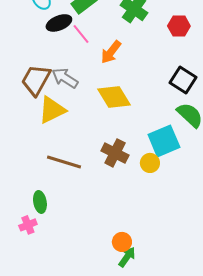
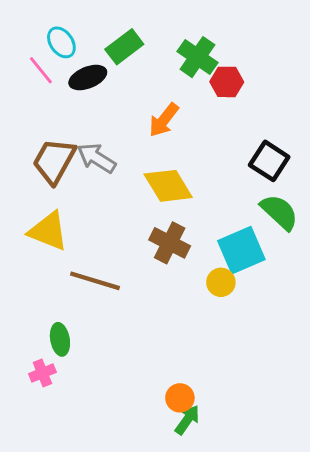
red hexagon: (179, 26) -> (227, 82), moved
pink line: (81, 34) -> (41, 70), moved
yellow triangle: (52, 110) -> (48, 231), moved, turned 48
brown cross: (115, 153) -> (170, 243), moved

